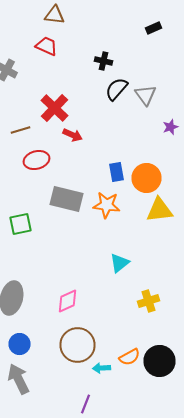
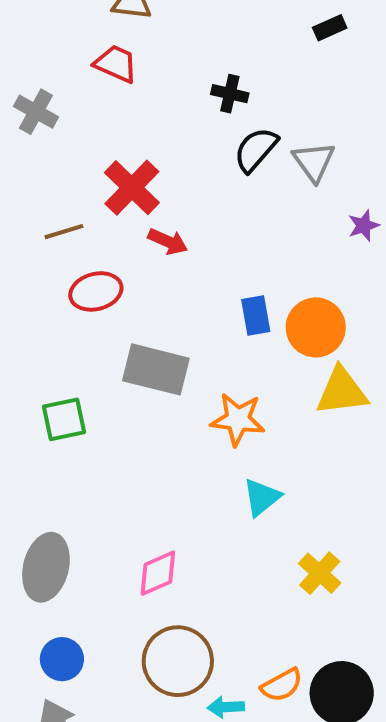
orange star: (106, 205) -> (238, 419), moved
yellow cross: (148, 301) -> (320, 573), turned -30

